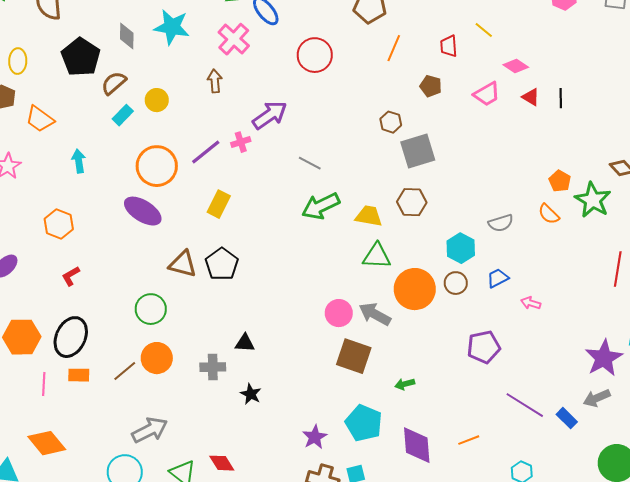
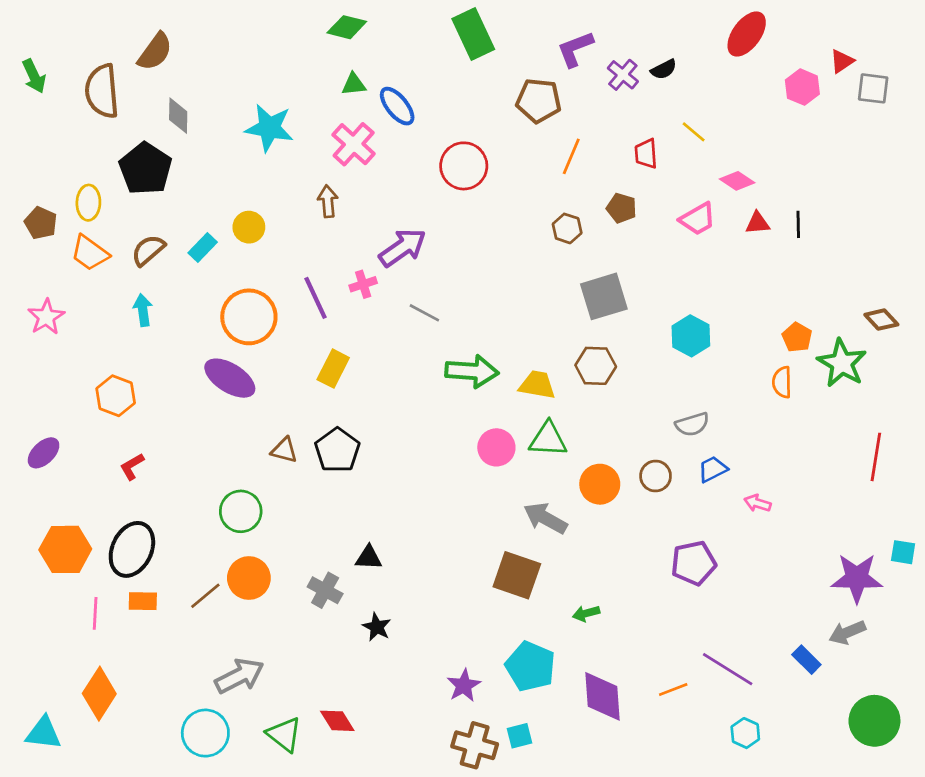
gray diamond: (127, 36) -> (178, 116), moved
yellow ellipse: (18, 61) -> (88, 203), moved
brown semicircle: (114, 83) -> (148, 250), moved
red triangle: (531, 97) -> (758, 223), turned -36
brown hexagon: (391, 122) -> (567, 228), moved
purple line: (206, 152) -> (316, 298), turned -76
gray line: (310, 163) -> (424, 313), moved
green arrow: (321, 206) -> (472, 371), turned -150
orange semicircle: (549, 214) -> (782, 382), turned 45
gray semicircle: (501, 223) -> (692, 424), moved
cyan hexagon: (461, 248) -> (691, 336), moved
brown triangle: (183, 264) -> (284, 450), size x0.7
orange circle: (415, 289) -> (600, 484), size x0.7
pink circle: (339, 313) -> (496, 447), moved
purple star: (604, 358) -> (857, 578), turned 30
gray cross: (213, 367) -> (325, 590), turned 30
purple line: (525, 405) -> (728, 669), moved
orange diamond: (47, 443) -> (99, 694), turned 72

